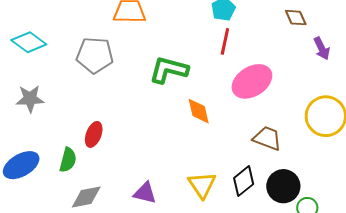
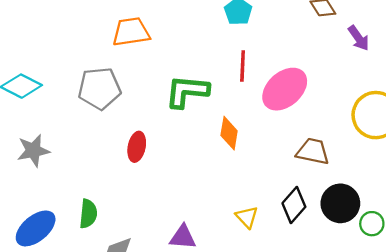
red line: (225, 41) -> (243, 66), moved
orange diamond: (199, 111) -> (229, 133), turned 32
red ellipse: (94, 134) -> (137, 147), moved
yellow triangle: (202, 185) -> (247, 217), size x0.7

